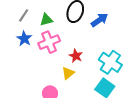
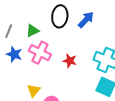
pink cross: (49, 42) -> (40, 53), turned -30
yellow triangle: (68, 73) -> (34, 90), moved

